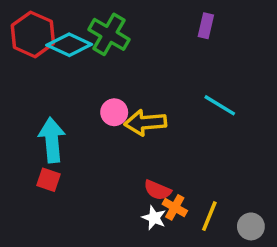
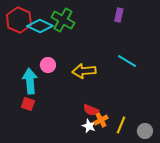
pink circle: (114, 112) -> (48, 65), moved
orange cross: (175, 207) -> (101, 120), turned 32

